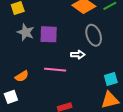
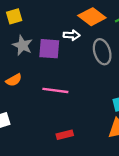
white arrow: (78, 55) -> (72, 35), moved
orange semicircle: (22, 76) -> (14, 80), moved

